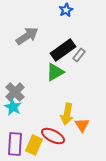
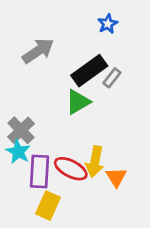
blue star: (66, 10) -> (108, 24), moved
red ellipse: (53, 136) -> (71, 169), moved
purple rectangle: (15, 144) -> (40, 172), moved

